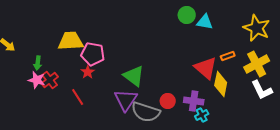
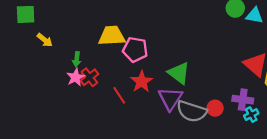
red star: (88, 72) -> (142, 82), moved, size x1.5
pink star: (37, 80) -> (76, 77), turned 30
red circle: (168, 101) -> (215, 108), moved

